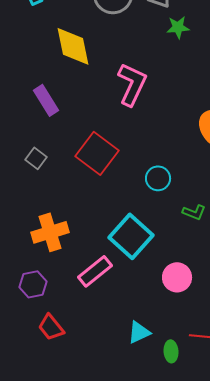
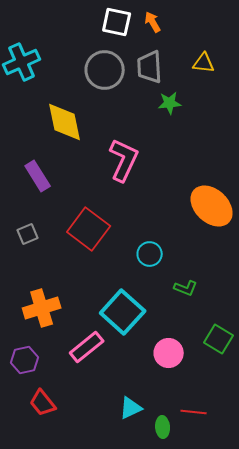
gray square: (36, 158) -> (28, 234), turned 30

